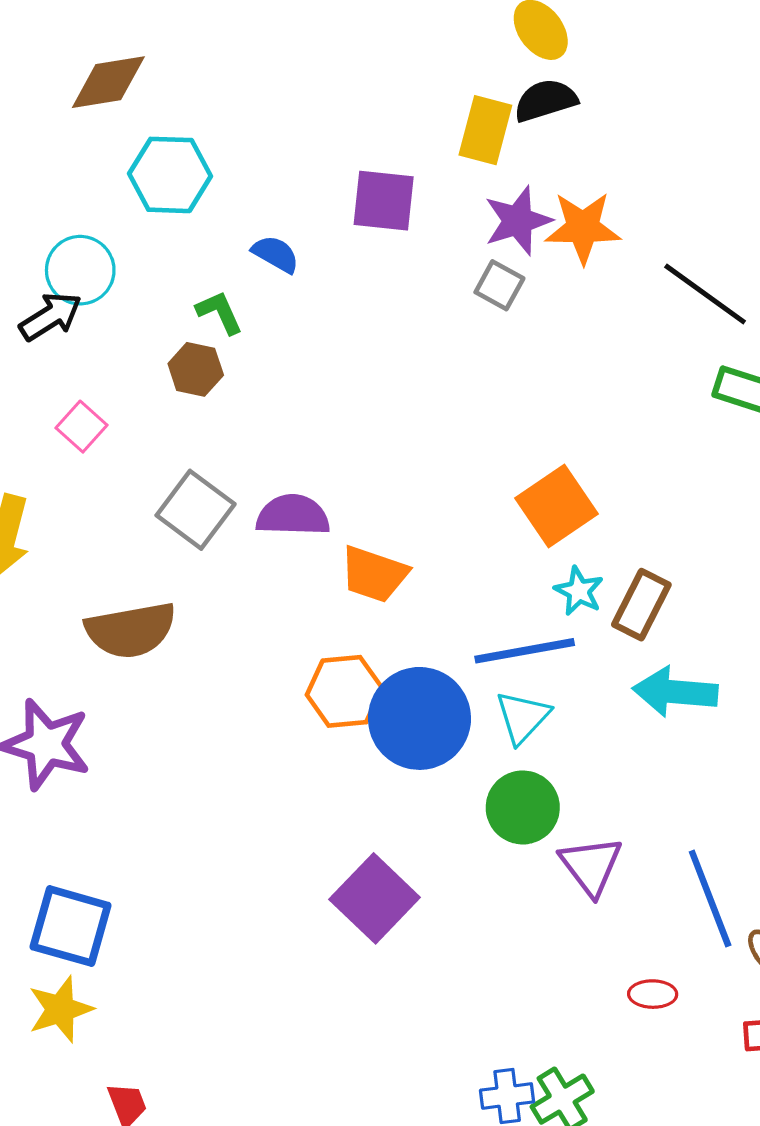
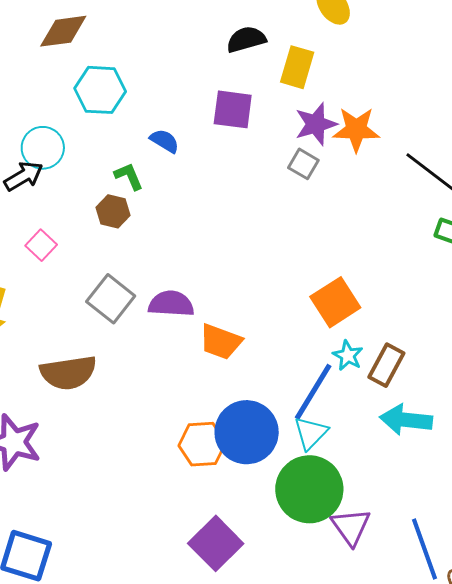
black semicircle: (546, 100) -> (246, 39), moved
blue line: (525, 651) -> (313, 392), turned -50
orange hexagon: (344, 691) -> (202, 444), moved
green circle: (523, 807) -> (309, 489), size x1.5

